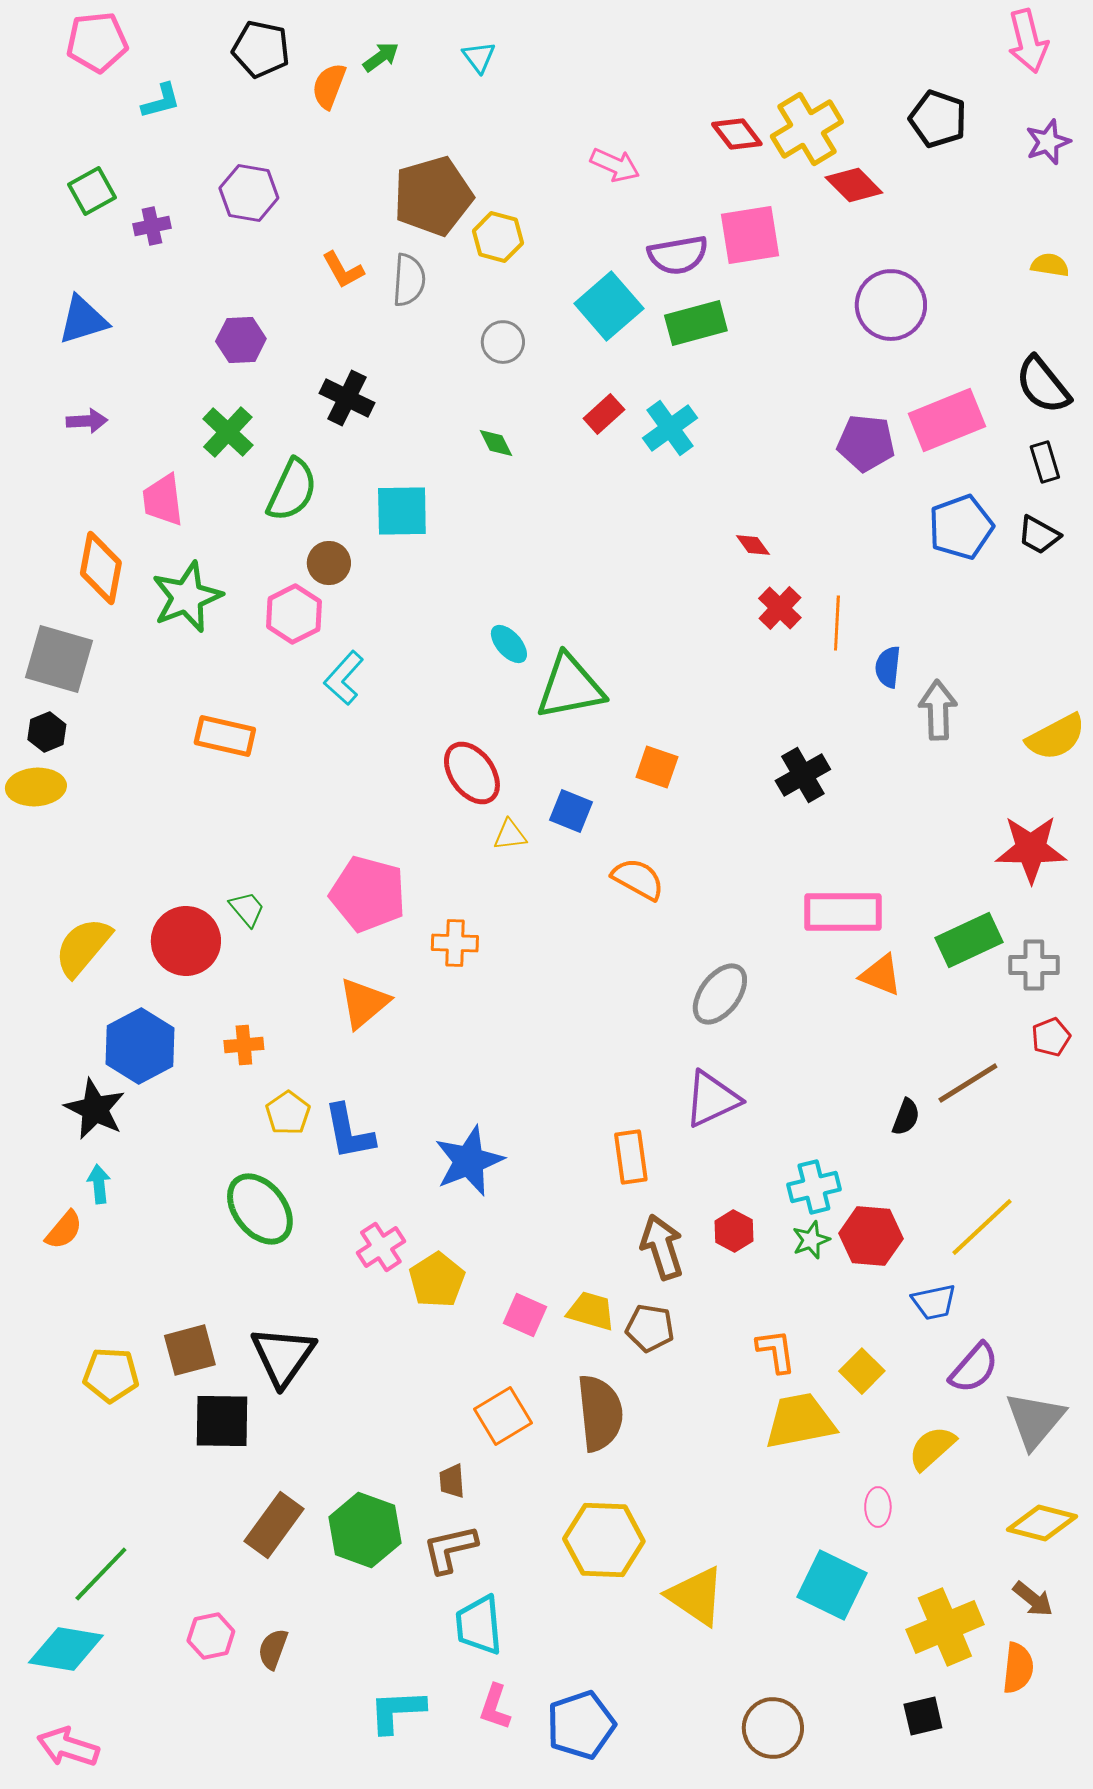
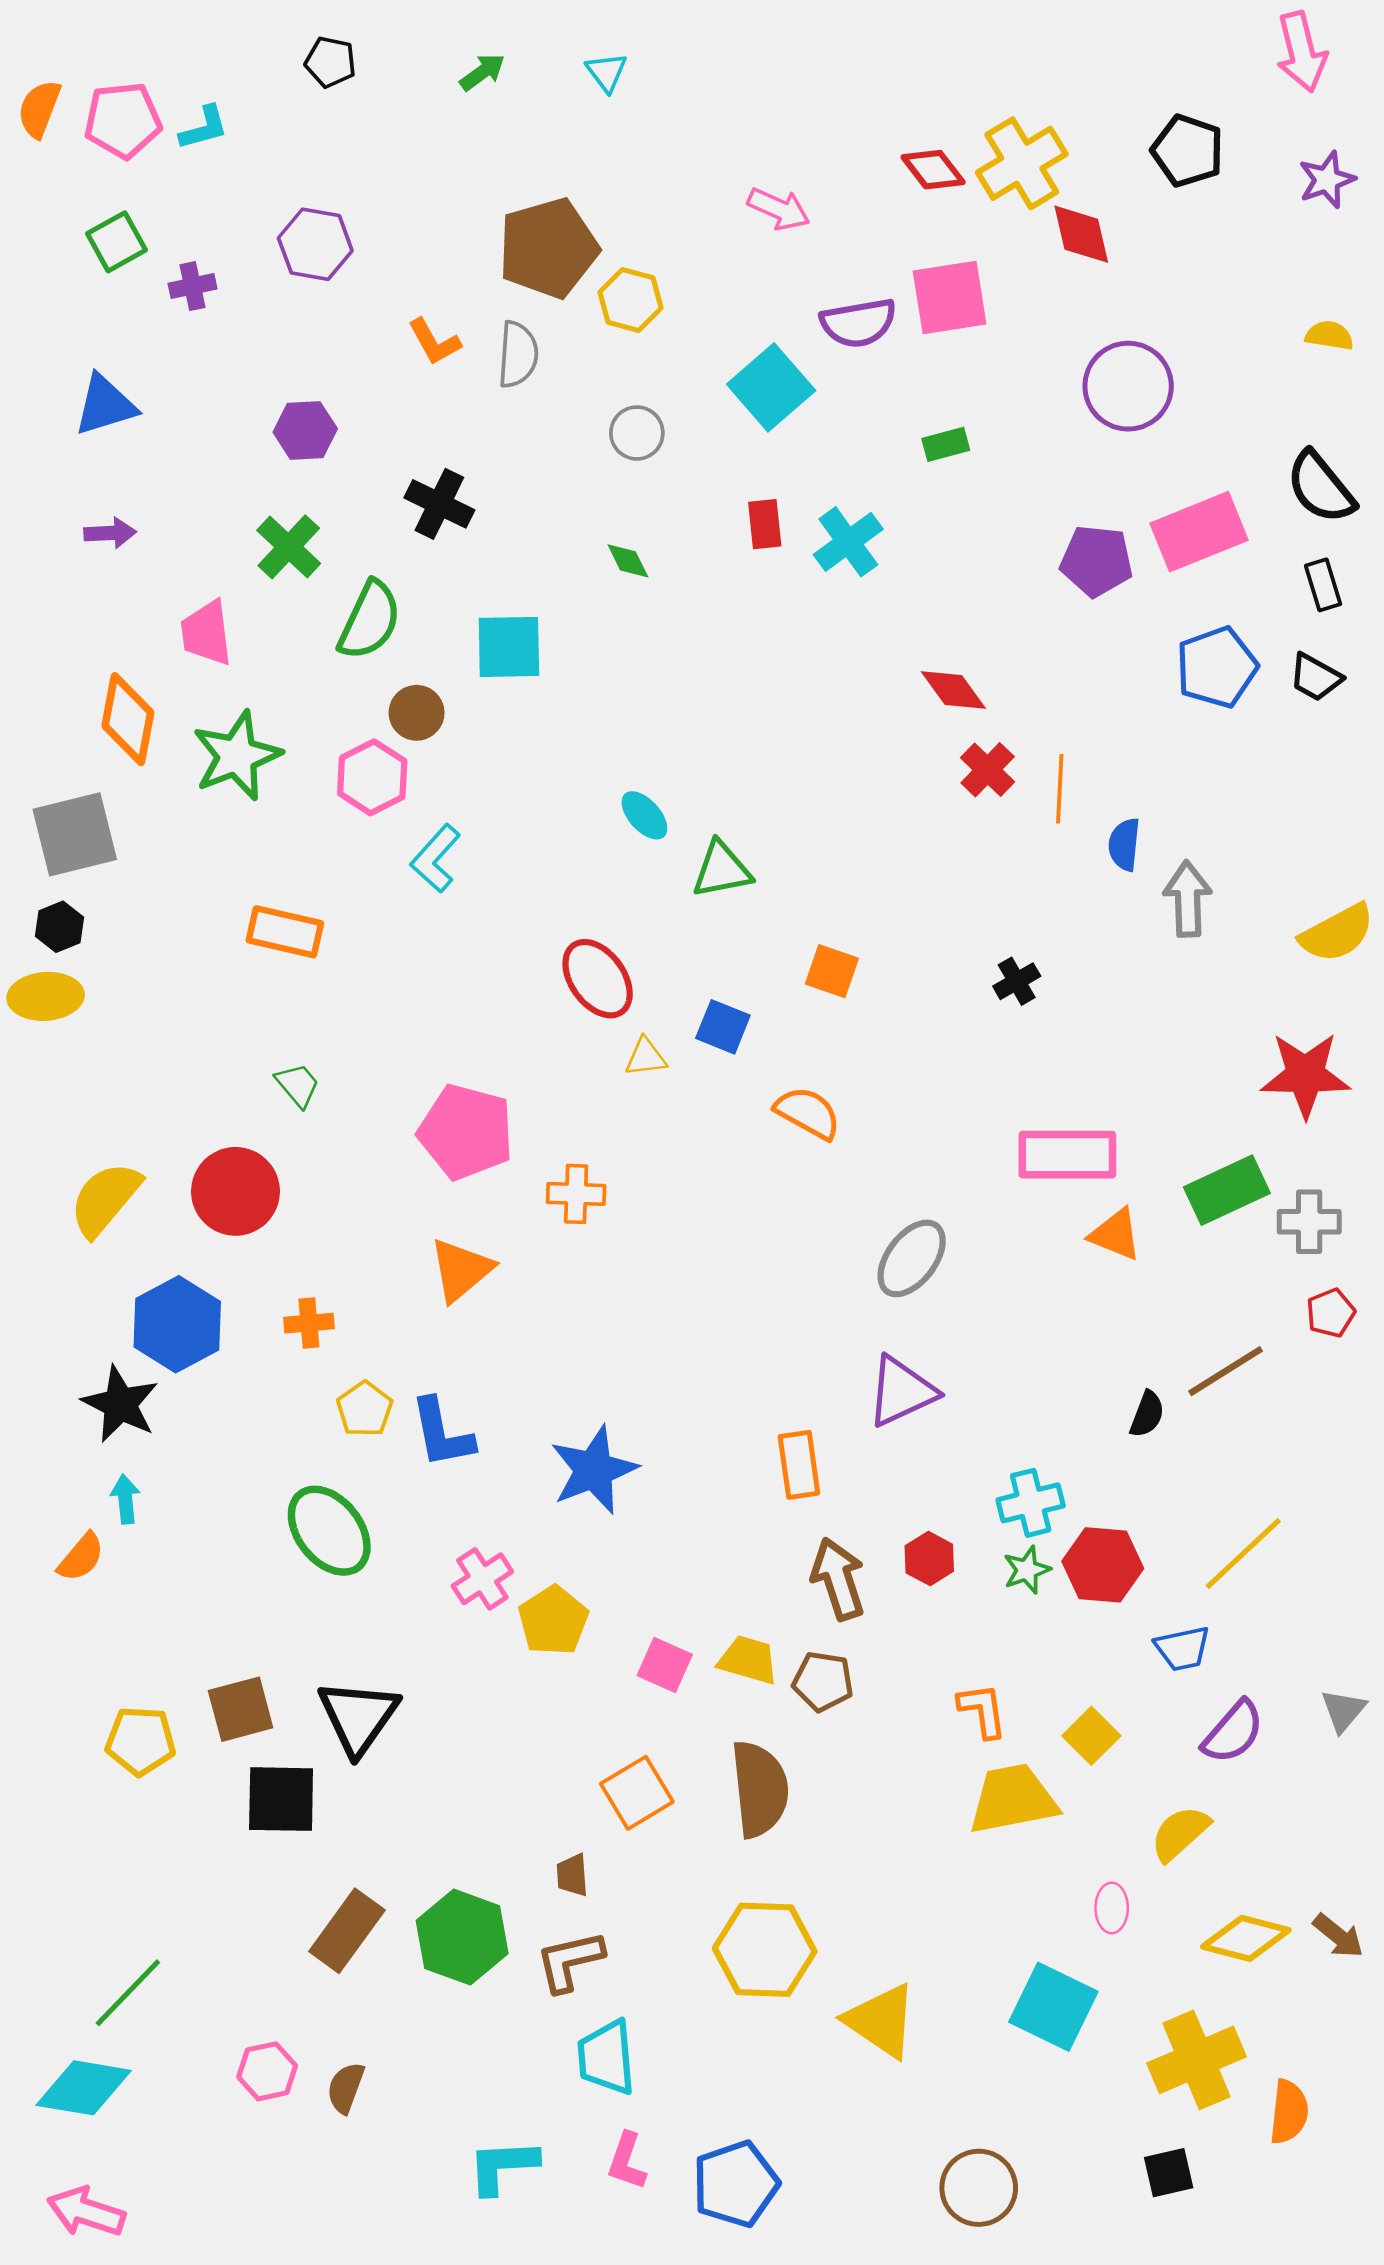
pink pentagon: (97, 42) -> (123, 120), moved
black pentagon: (261, 49) -> (330, 62), size x0.7
orange semicircle: (329, 86) -> (39, 109), moved
red diamond: (854, 185) -> (1081, 234), turned 32
green rectangle: (696, 323) -> (946, 444), moved, size x0.6
red rectangle: (604, 414) -> (765, 524), turned -54
red diamond: (753, 545) -> (953, 690), size x1.5
gray square: (59, 659) -> (75, 834), turned -30
green triangle: (570, 687) -> (722, 870), size x0.7
black cross: (803, 775) -> (1017, 981), size x0.7
green trapezoid: (247, 909) -> (298, 1085), moved
gray triangle: (1035, 1420) -> (1343, 1710), moved, size x0.6
yellow diamond: (1042, 1523) -> (1246, 1938), moved
brown arrow: (1033, 1599) -> (1338, 1936), moved

